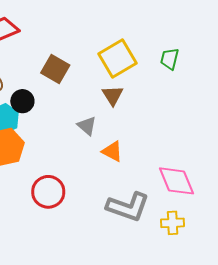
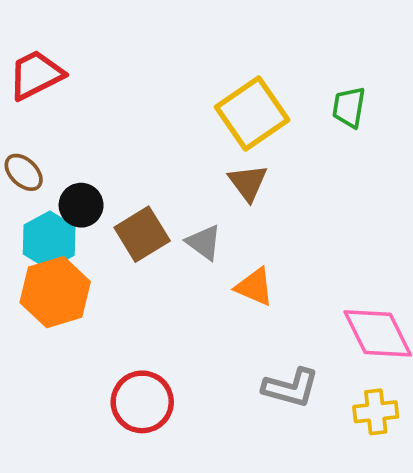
brown square: (55, 69) -> (142, 234), moved, turned 32
red circle: (48, 192) -> (142, 402), moved
gray L-shape: (128, 207) -> (291, 388), size x0.7

